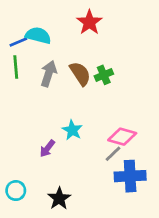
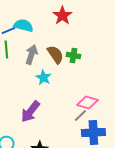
green cross: (104, 75) -> (73, 56), turned 32
cyan star: (72, 130) -> (43, 78), moved
purple arrow: (47, 148) -> (30, 112), size x1.6

